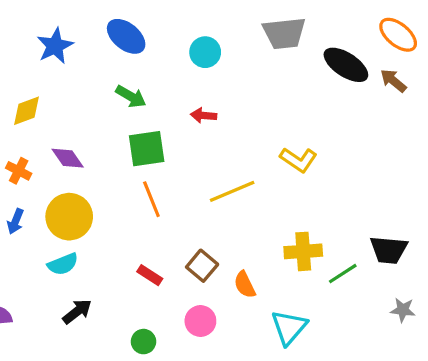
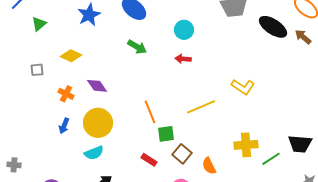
cyan circle: (205, 52) -> (184, 30), moved
yellow diamond: (26, 111) -> (71, 56), turned 45
green square: (147, 149) -> (166, 134), moved, size x0.7

